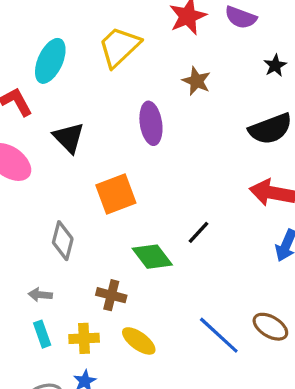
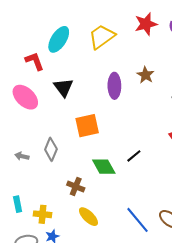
brown star: (196, 81) -> (145, 75), moved
gray arrow: (40, 295) -> (22, 156), moved
cyan rectangle: (42, 334) -> (18, 204), moved
yellow cross: (84, 338) -> (43, 214), moved

